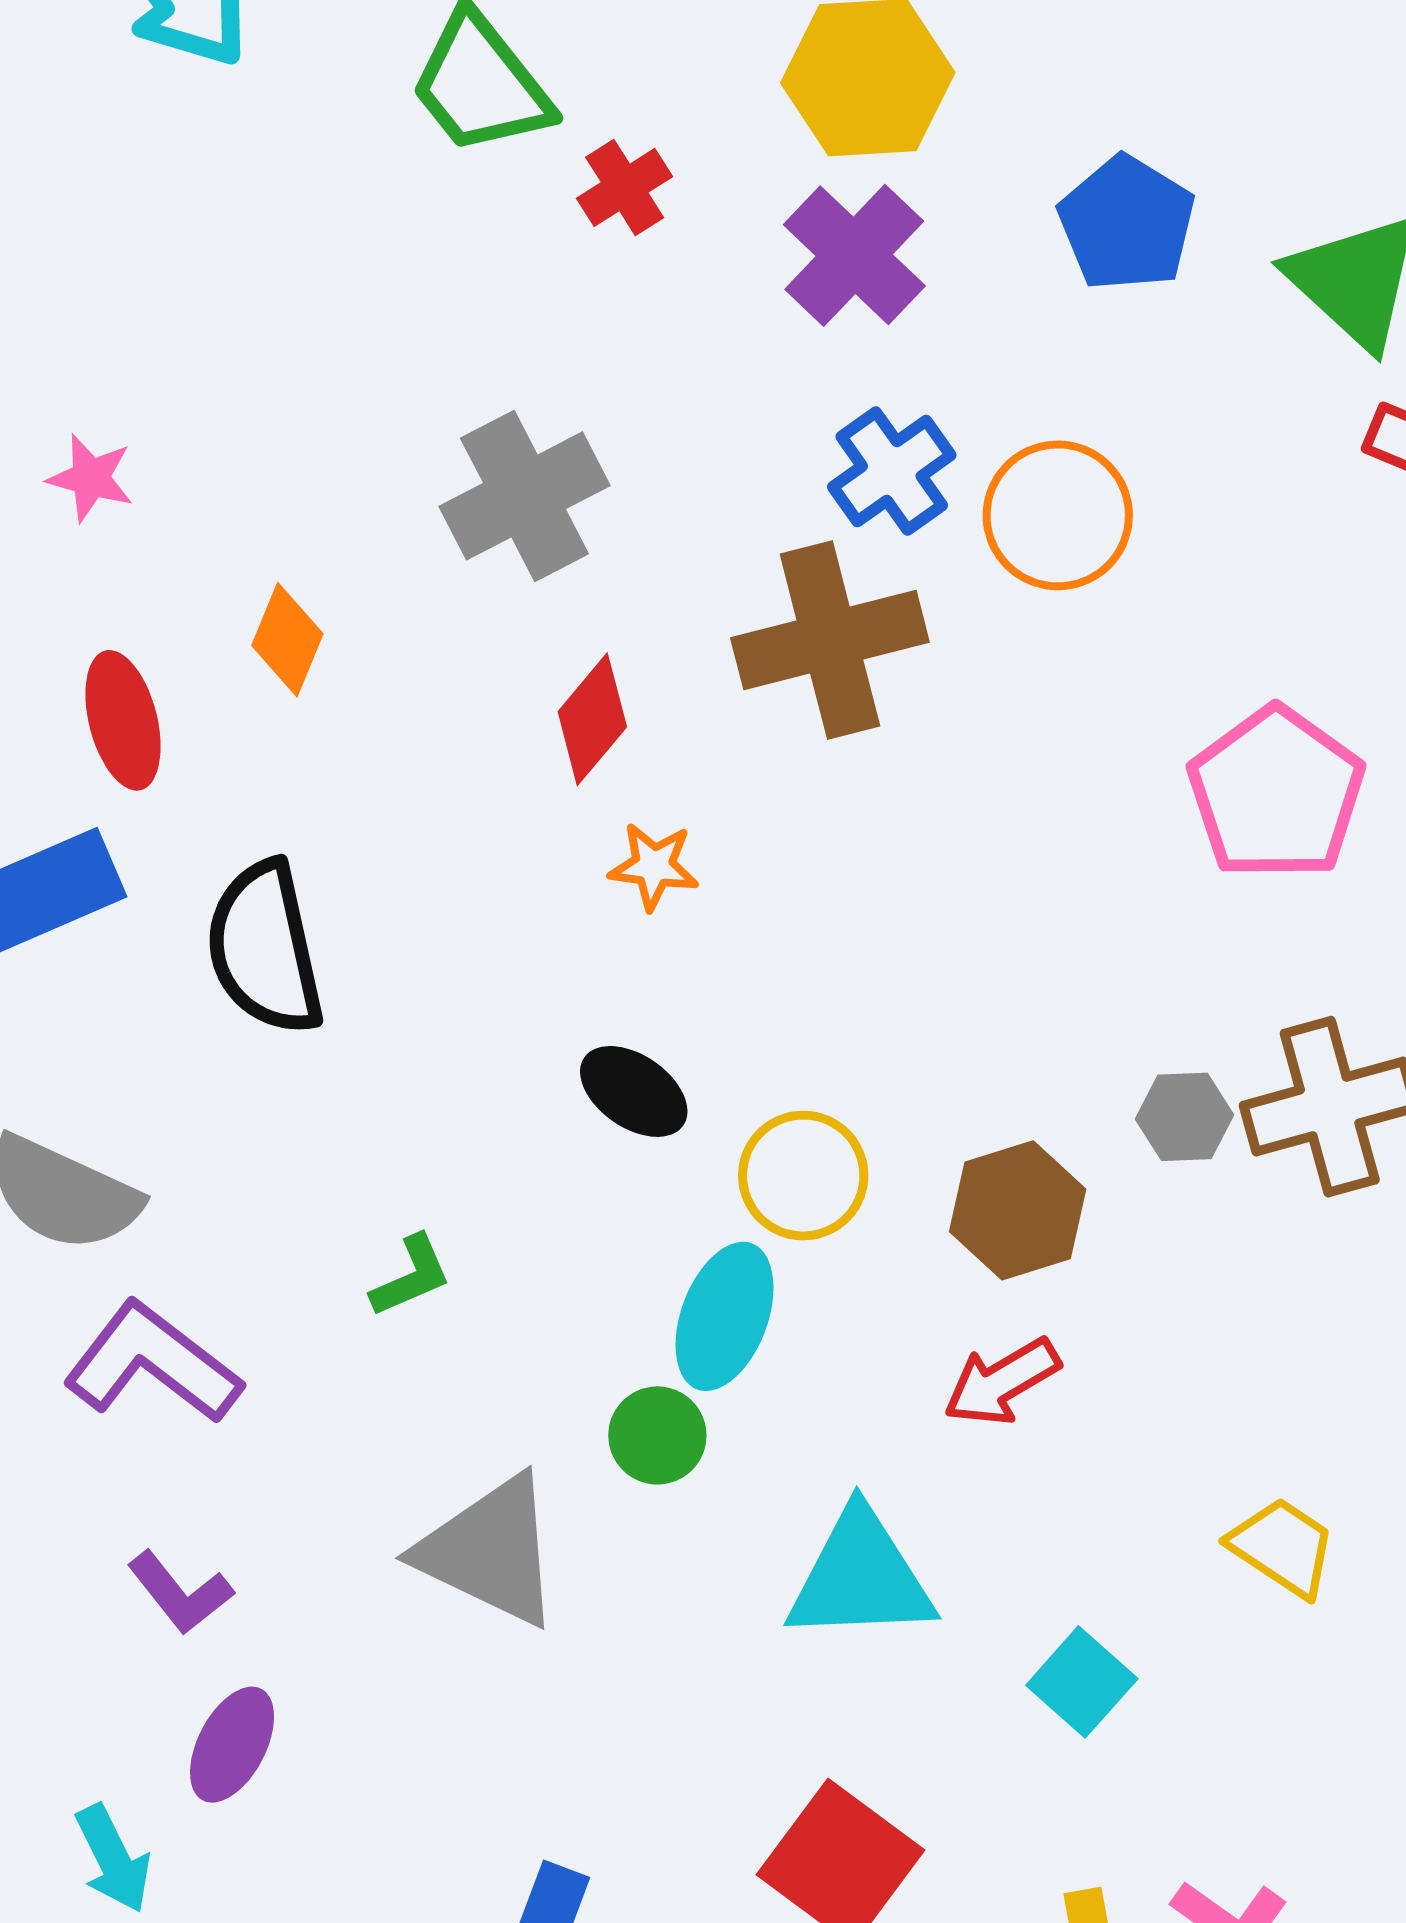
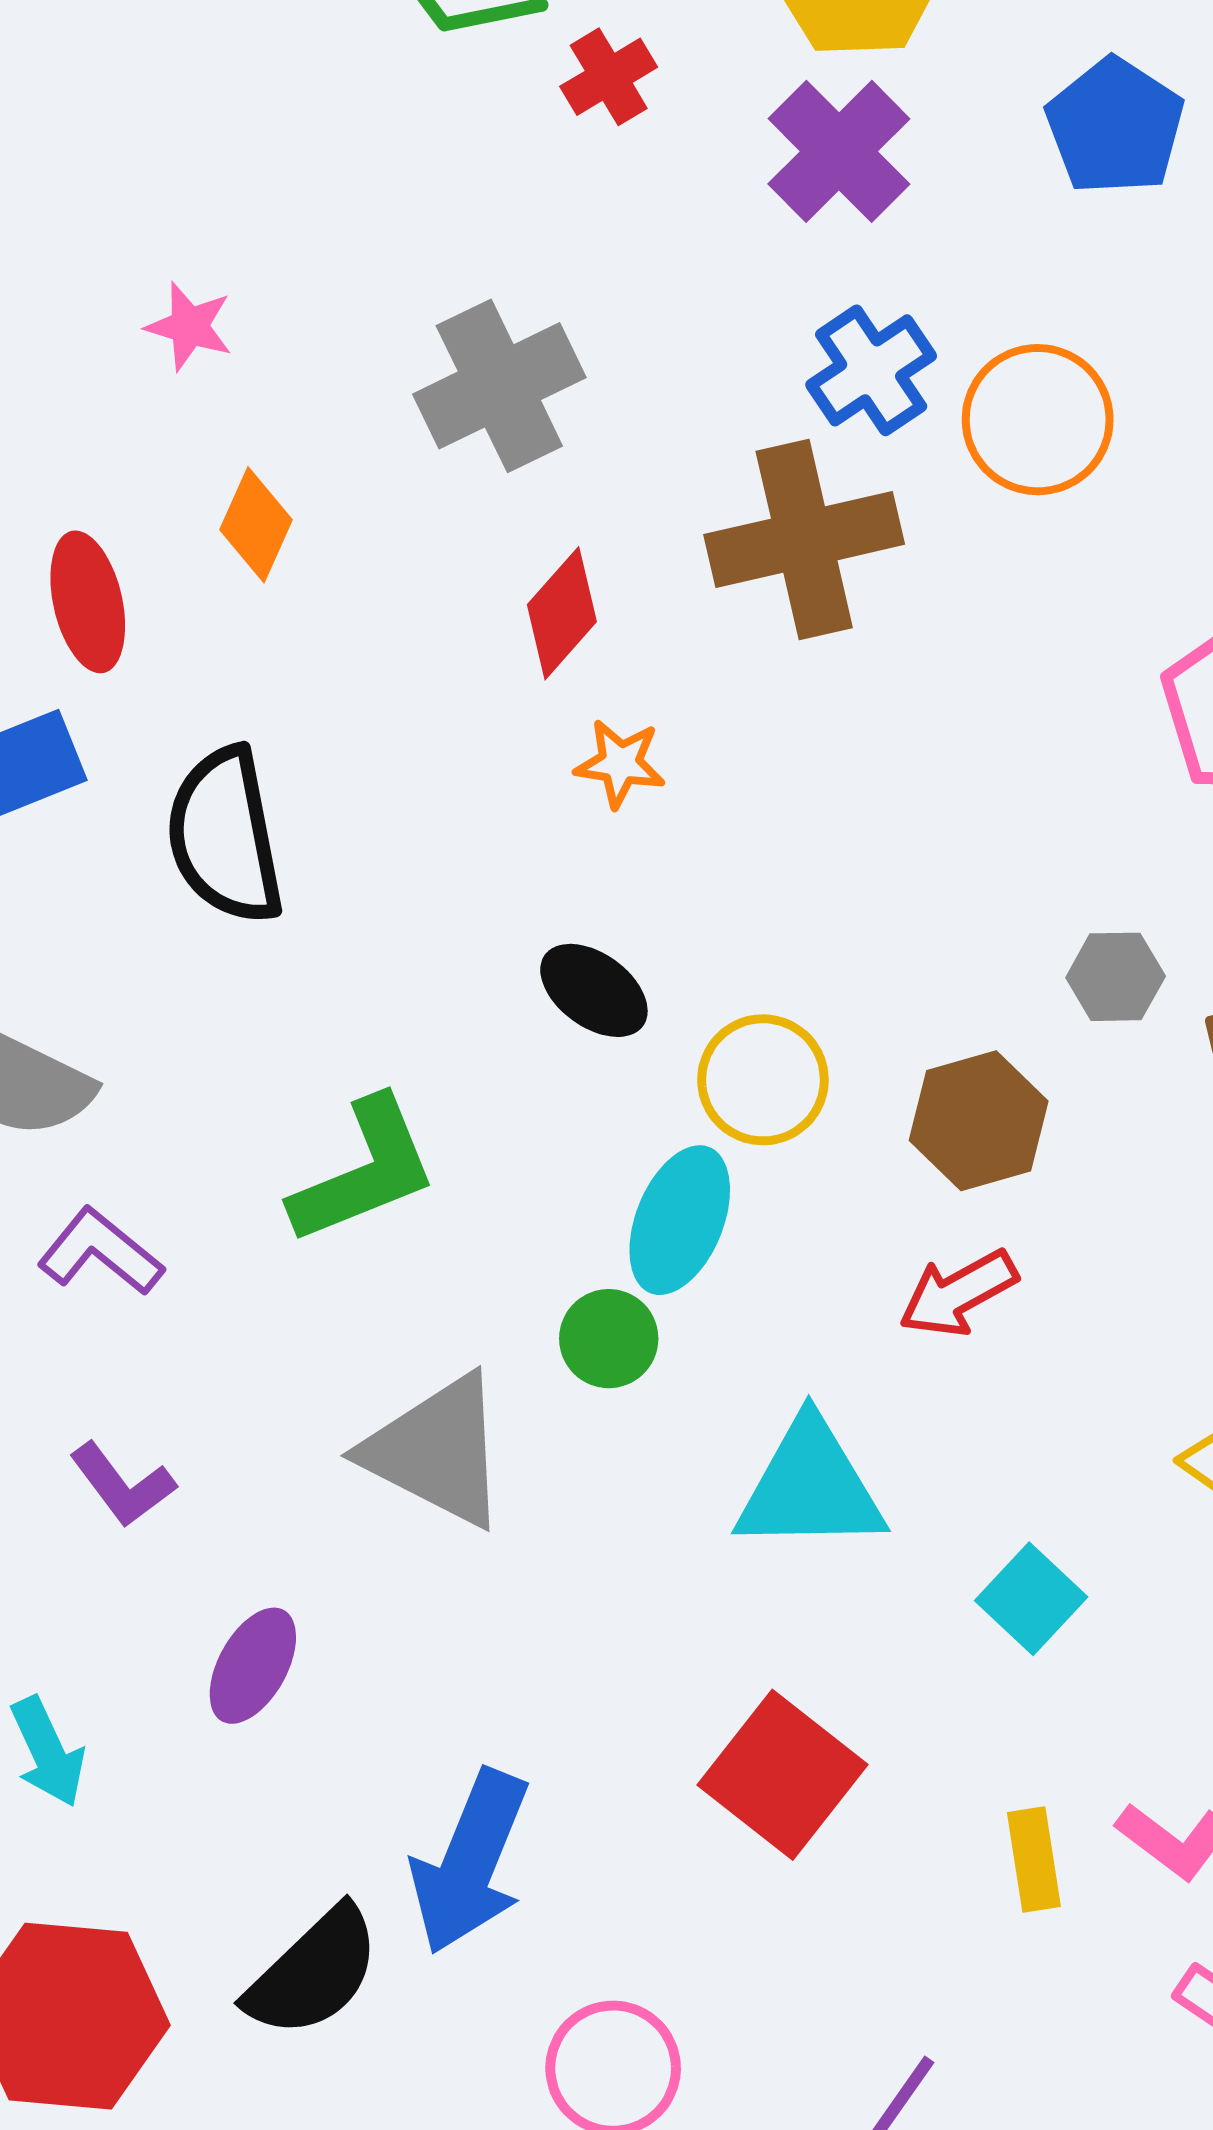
pink star: (91, 478) -> (189, 326), moved
gray hexagon: (1184, 1117) -> (1116, 977), moved
green L-shape: (411, 1276) -> (364, 1171), size x1.8
purple L-shape: (152, 1363) -> (100, 1252), size x0.7
purple ellipse: (232, 1745) -> (253, 1666), moved

